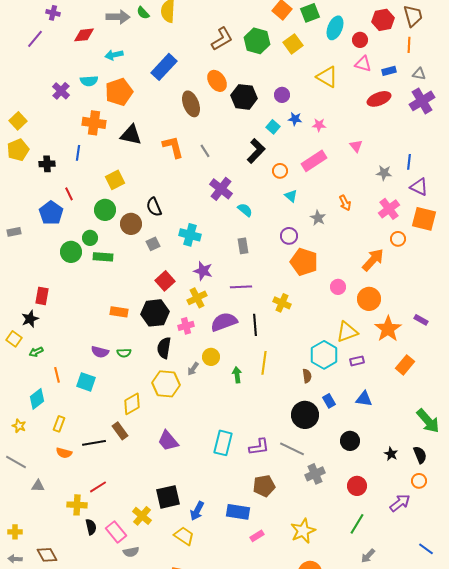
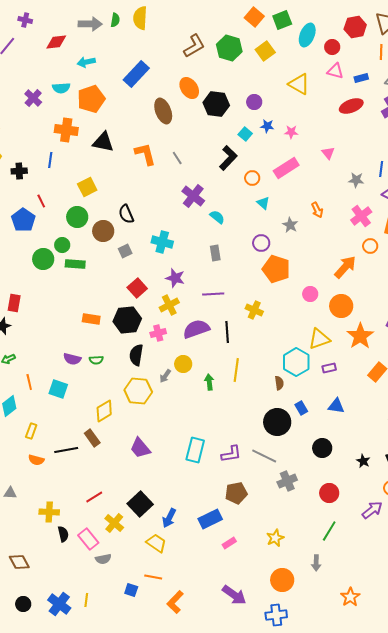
green semicircle: (143, 13) -> (115, 20), turned -128
red line: (98, 487) -> (94, 497), moved
black square: (168, 497) -> (140, 504), turned -30
blue rectangle: (238, 512) -> (210, 519), turned -35
yellow star: (303, 531) -> (275, 538), size x0.7
gray arrow: (368, 556) -> (316, 563), moved, turned -42

